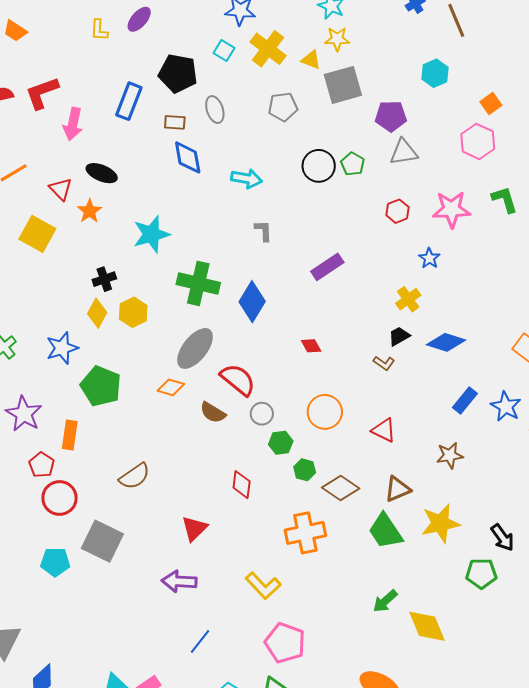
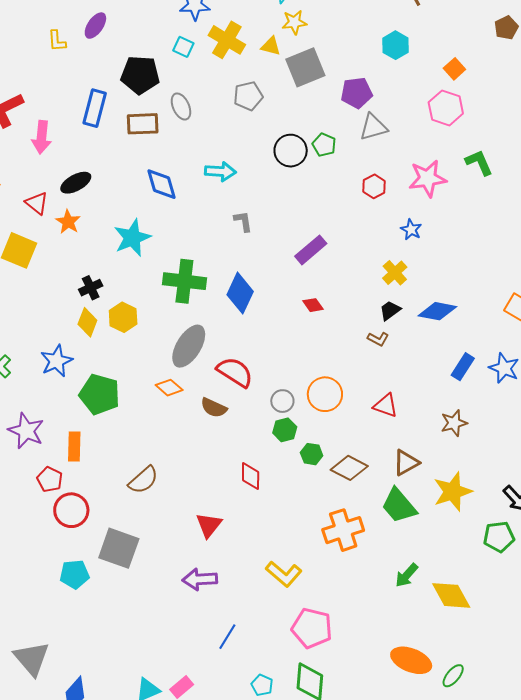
brown rectangle: (175, 122) -> (143, 124), size x1.5
blue diamond: (188, 157) -> (162, 184), moved
black ellipse: (102, 173) -> (76, 183), turned -44
red diamond: (311, 346) -> (313, 305), moved
orange diamond: (171, 387) -> (169, 388), turned 32
gray circle: (262, 414) -> (282, 401), moved
orange cross: (305, 533) -> (343, 530), moved

